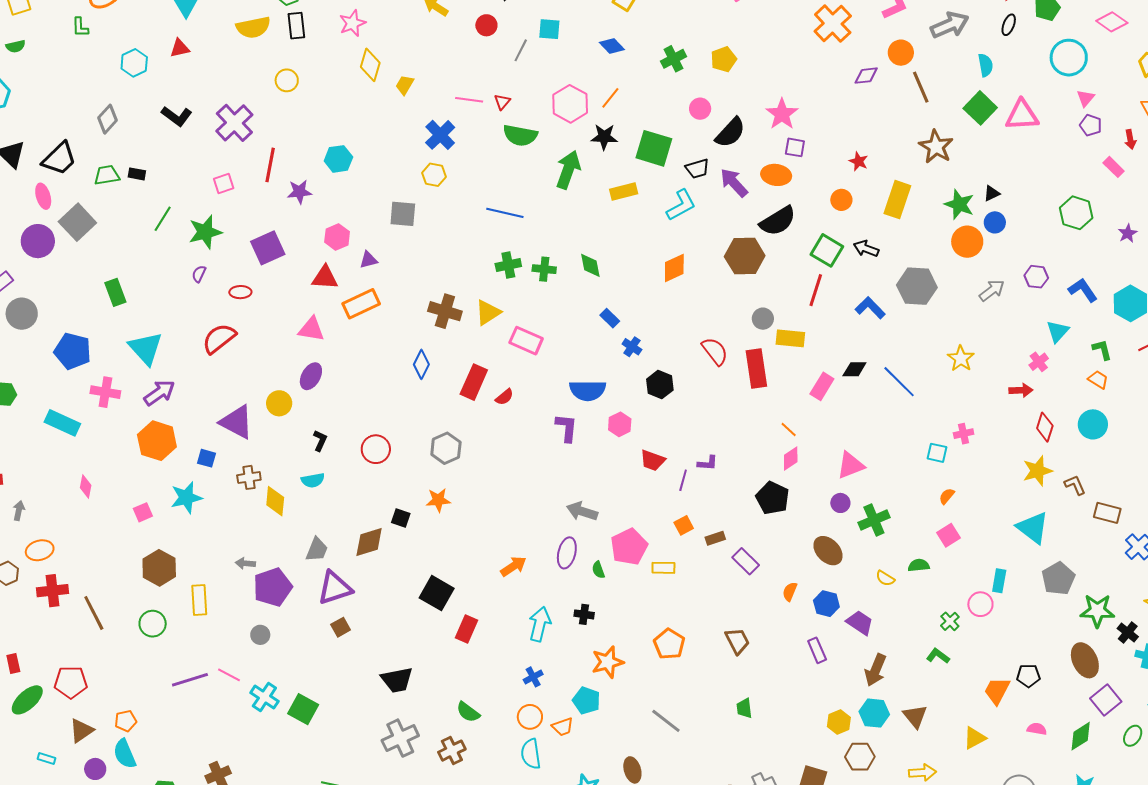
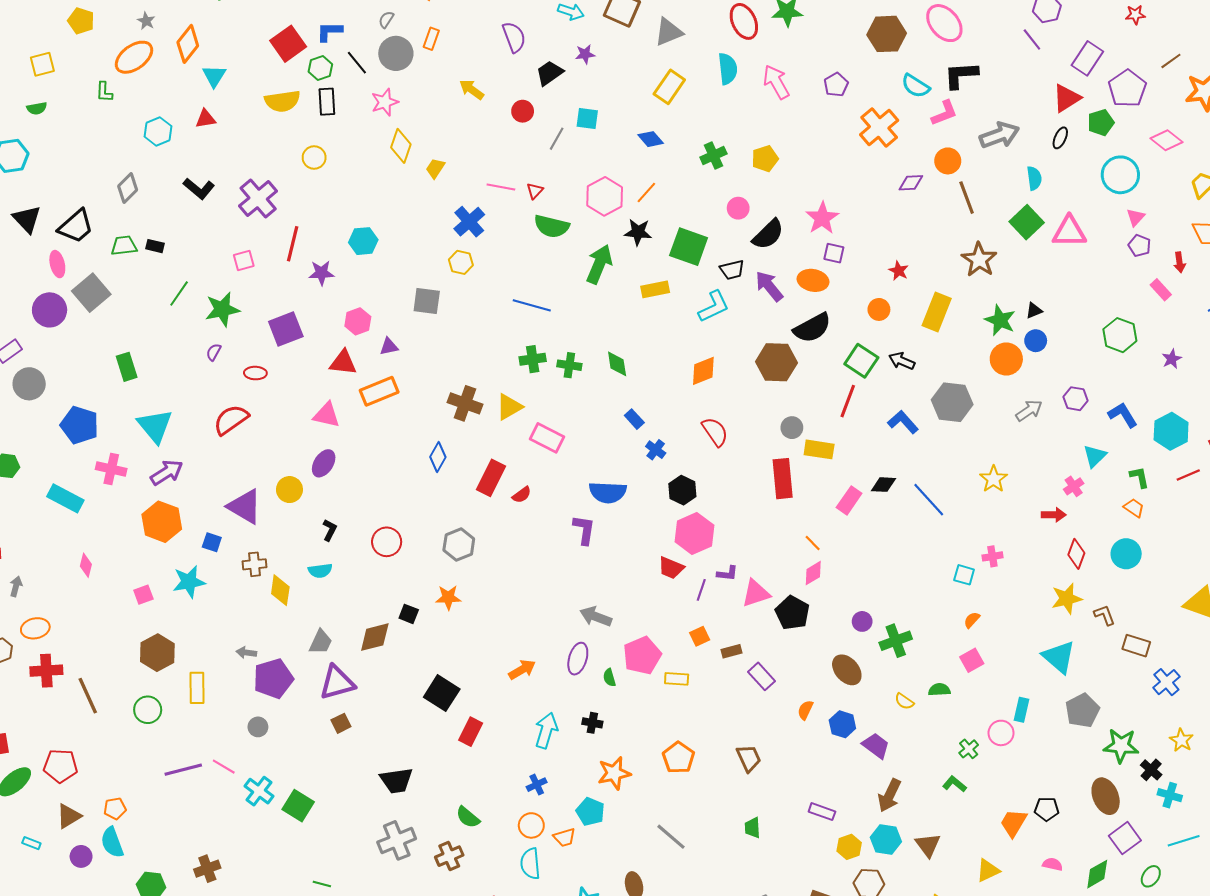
red semicircle: (715, 351) -> (715, 432), moved
pink hexagon: (620, 424) -> (694, 533), moved, size x1.6
pink triangle: (851, 465) -> (756, 593), moved
purple rectangle: (817, 650) -> (822, 812), moved, turned -50

